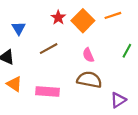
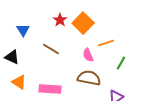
orange line: (113, 15) -> (106, 43), moved
brown line: (49, 49) -> (51, 49), turned 60
green line: (127, 51) -> (121, 63), moved

